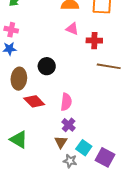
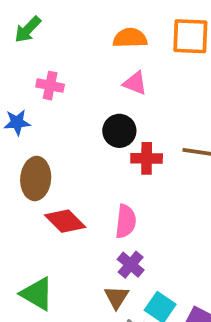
pink cross: (11, 30) -> (50, 86), moved
red cross: (94, 41) -> (147, 158), moved
black circle: (47, 66) -> (119, 131), moved

